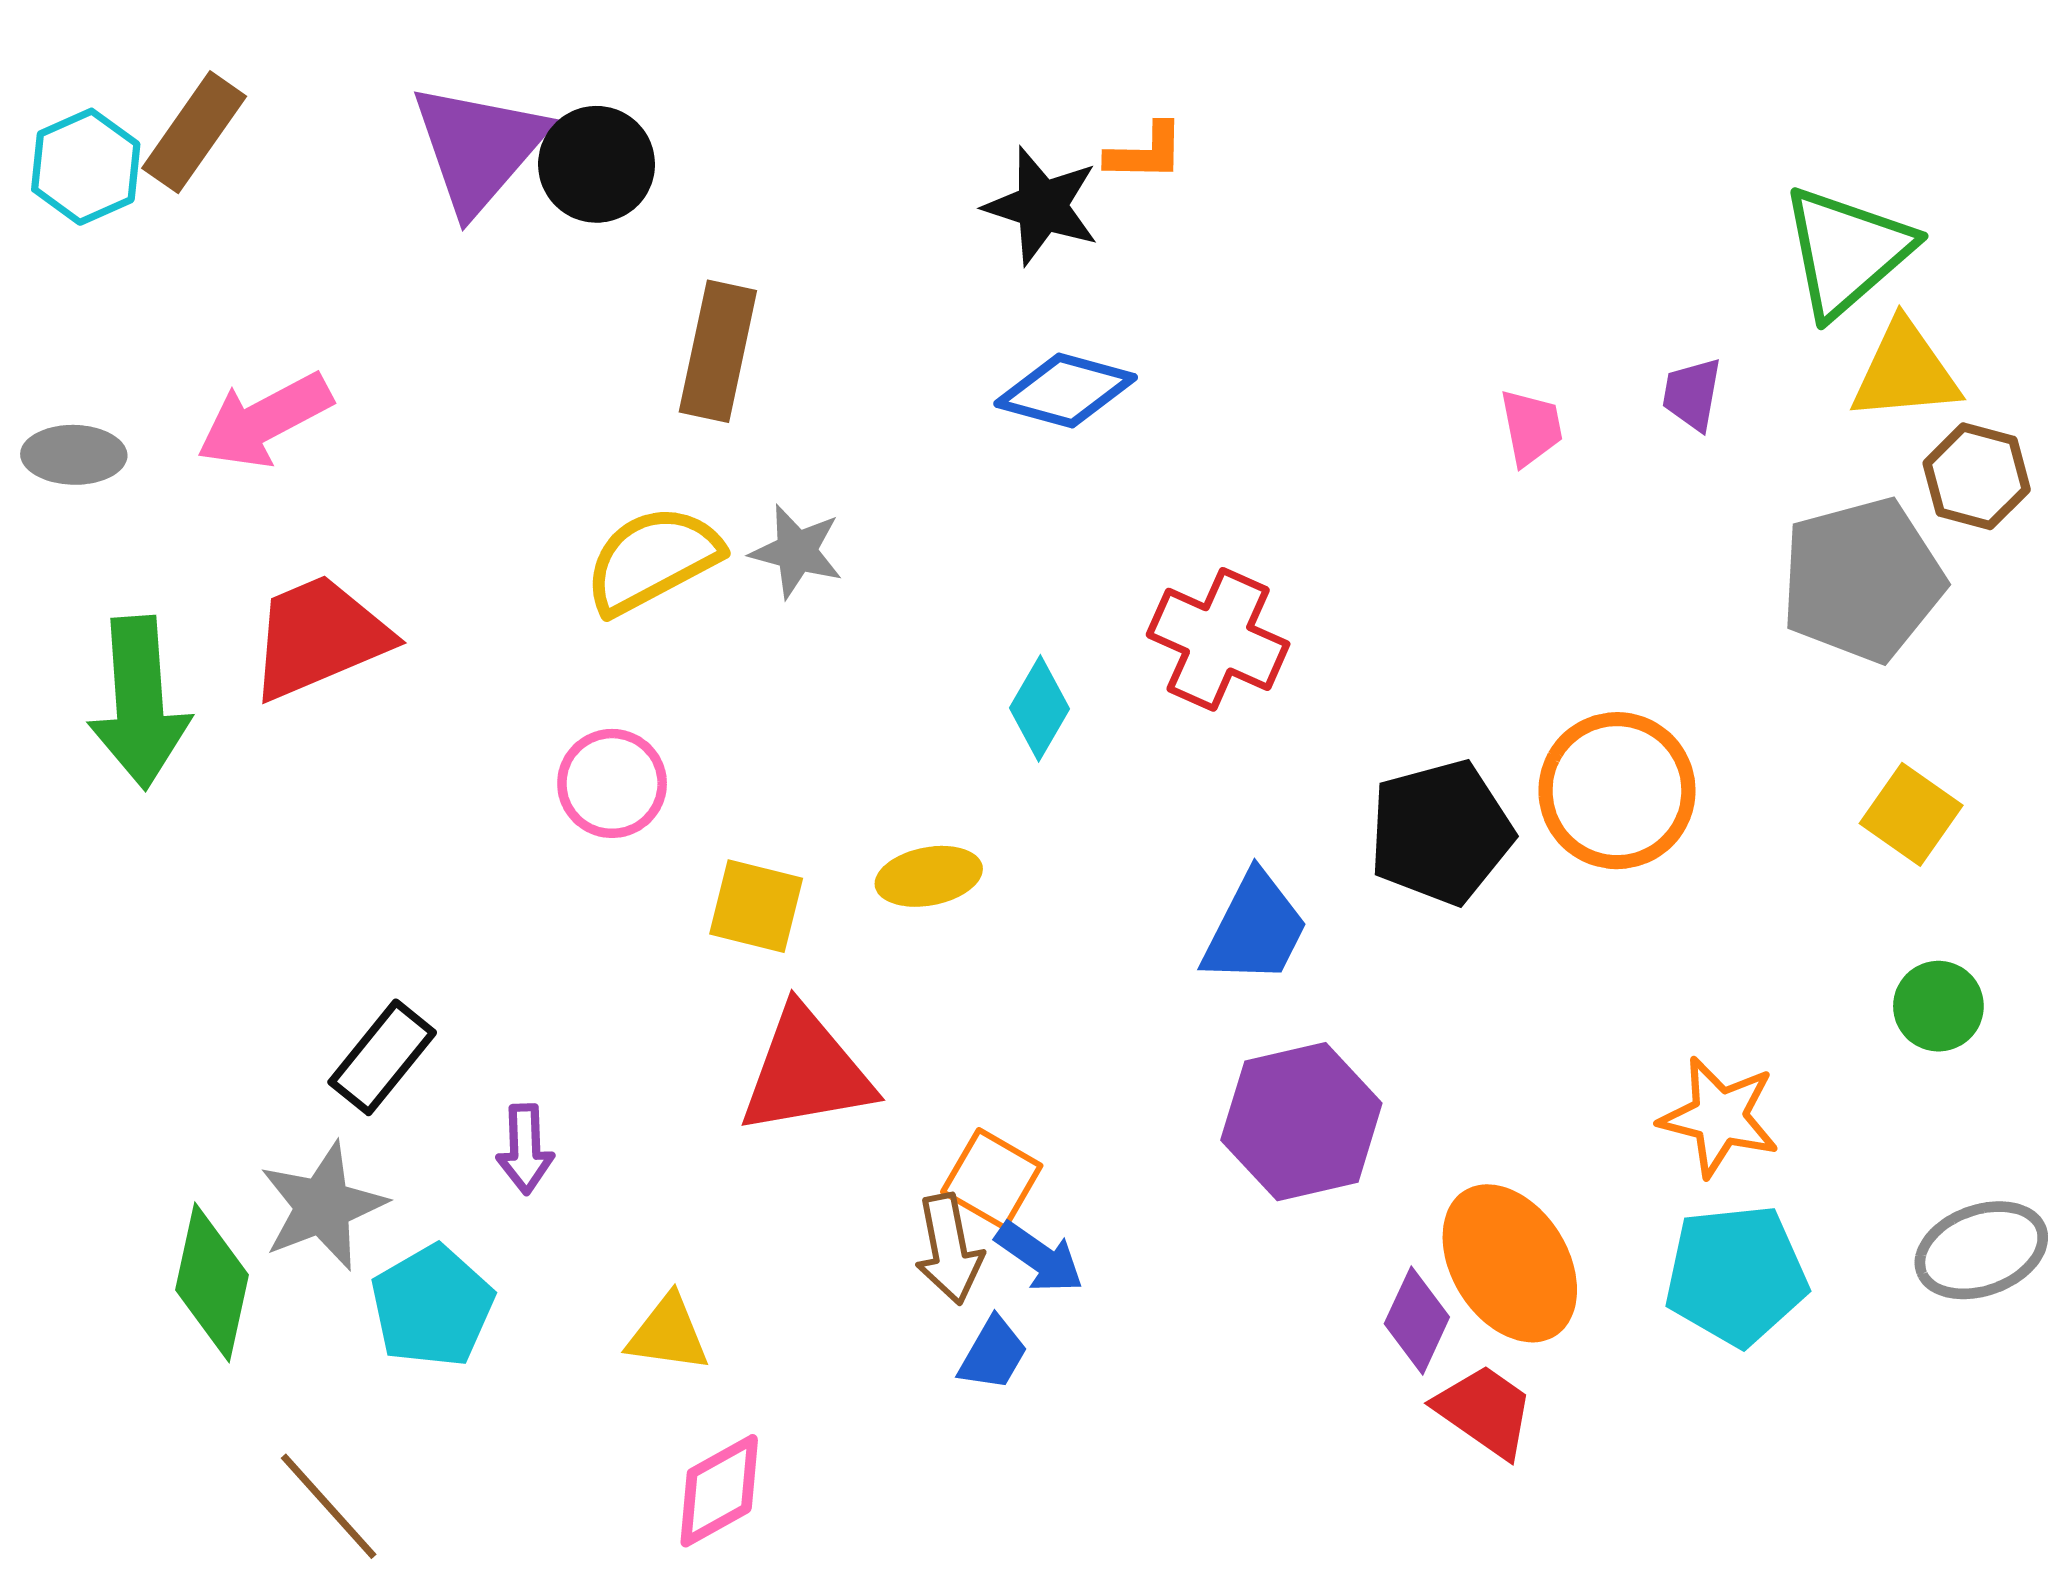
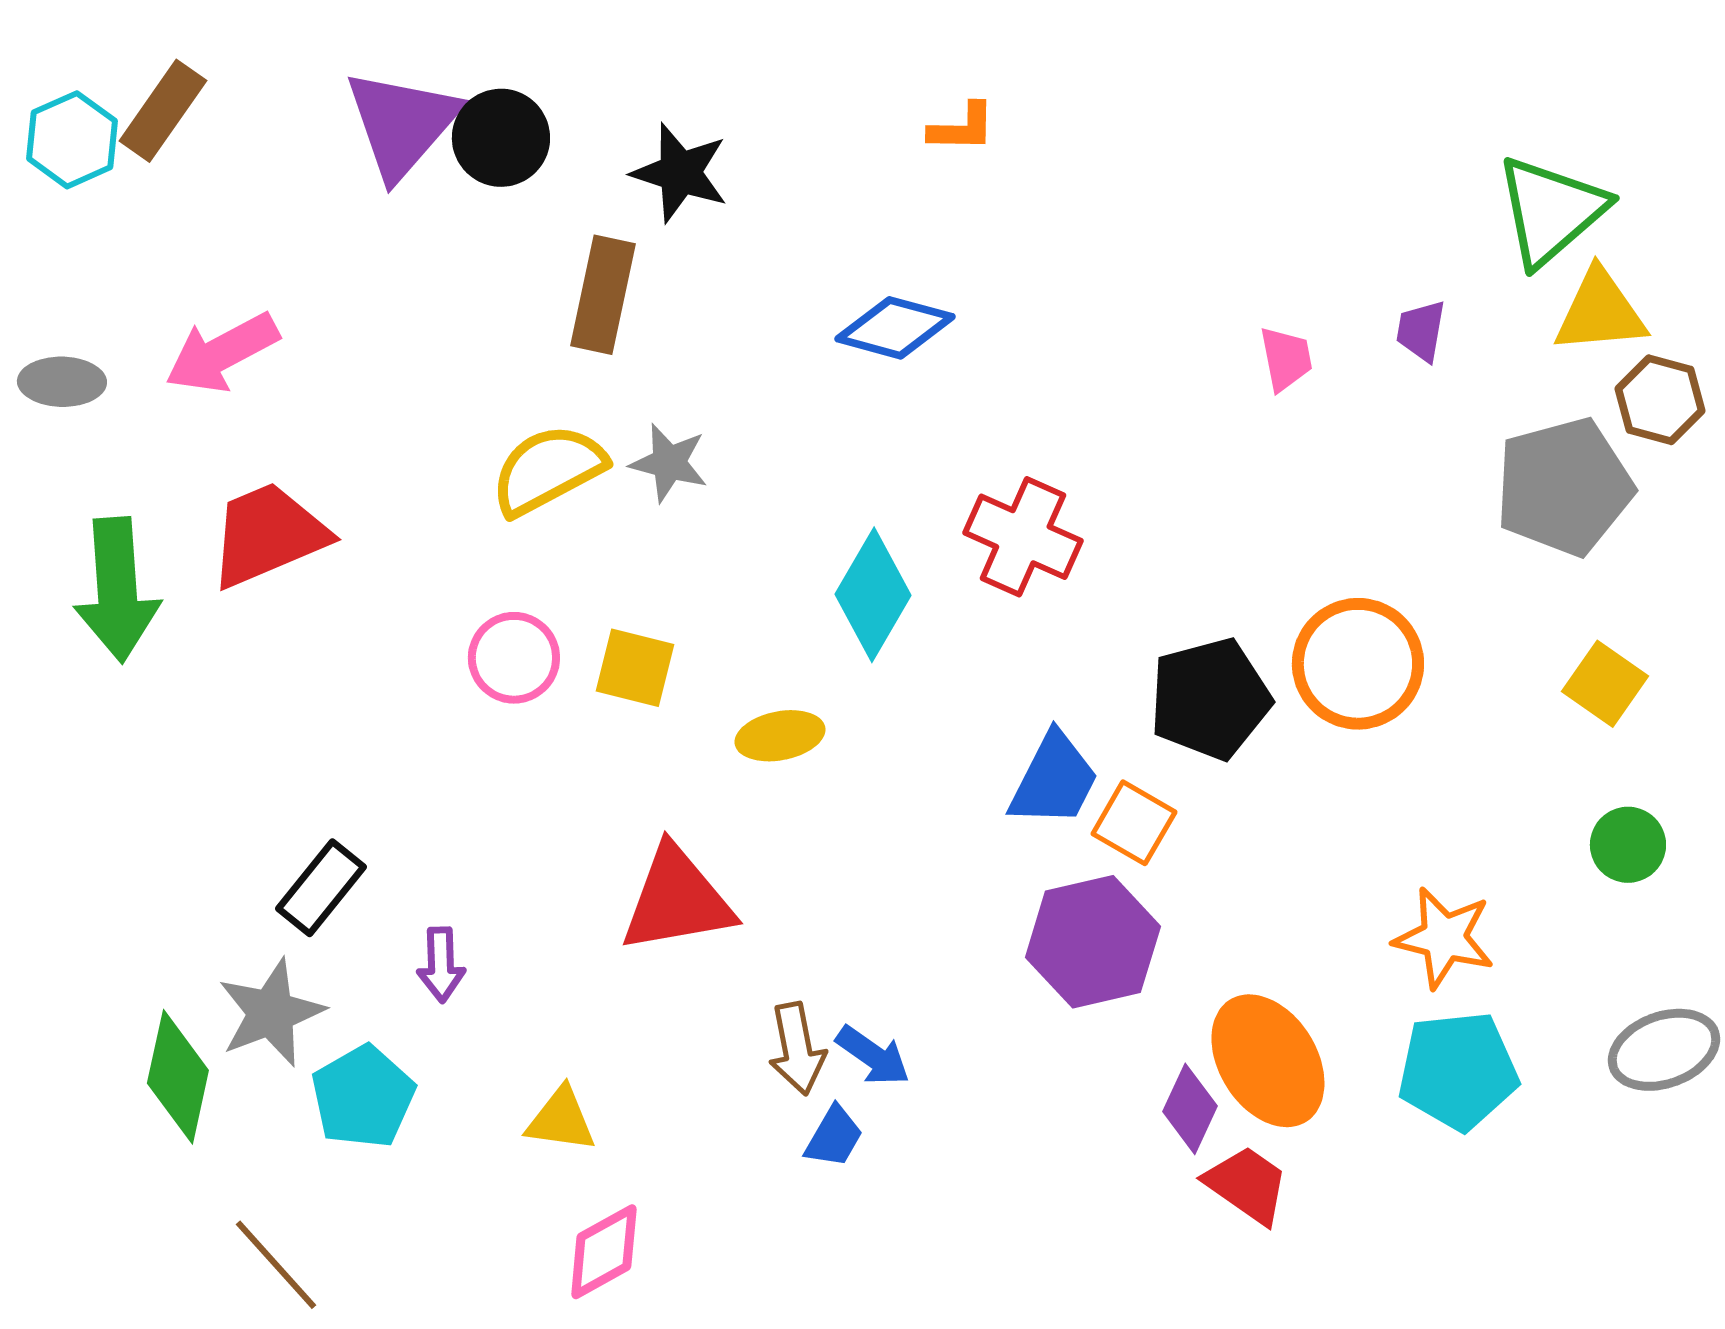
black star: (1042, 206) -> (680, 173), moved
cyan diamond: (1039, 708) -> (873, 595), size x1.5
yellow square: (756, 906) -> (635, 668), moved
orange square: (992, 1179) -> (1134, 823), moved

